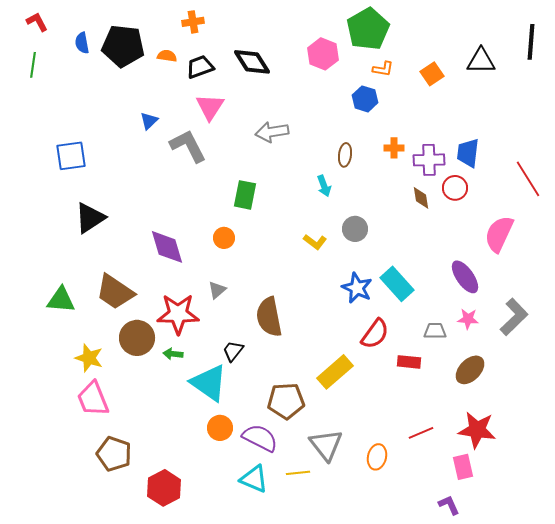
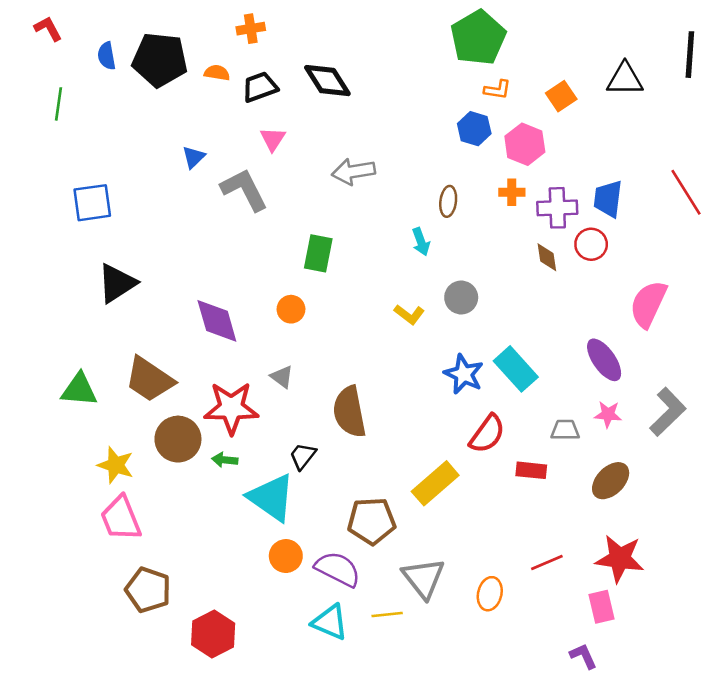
pink hexagon: (323, 54) -> (525, 144), moved
green line: (33, 65) -> (58, 104), moved
pink triangle: (210, 107) -> (273, 139), size x0.7
red line: (528, 179) -> (686, 192), moved
gray triangle: (217, 290) -> (282, 377), turned -42

